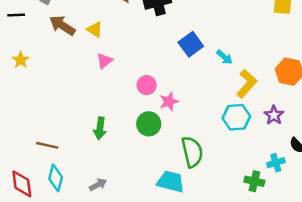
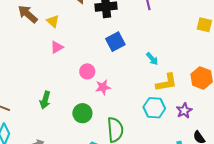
blue square: (191, 44) -> (115, 42), moved
yellow L-shape: (247, 84) -> (167, 82), turned 30
green circle: (149, 124) -> (82, 113), moved

